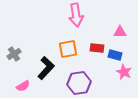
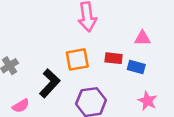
pink star: (124, 72) -> (147, 101), moved

